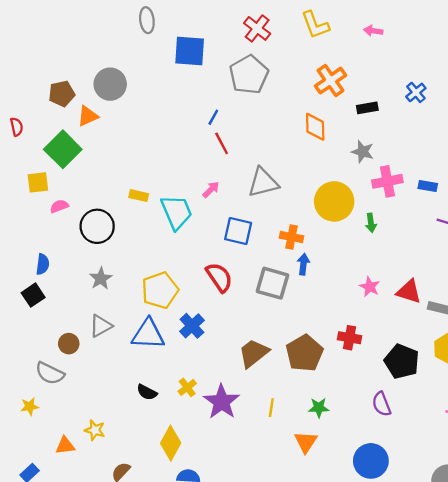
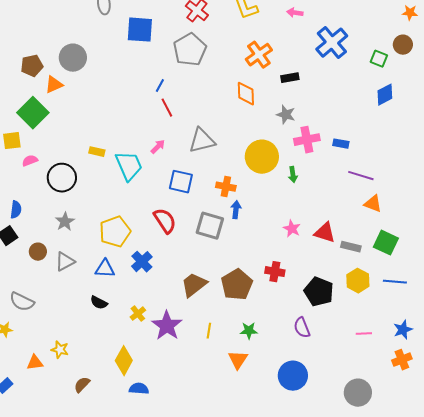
blue cross: (416, 92) -> (332, 43), moved, size x1.8
blue triangle: (148, 334) -> (105, 269), size x0.7
brown circle: (69, 344) -> (38, 252), moved
black semicircle: (147, 392) -> (99, 303), moved

